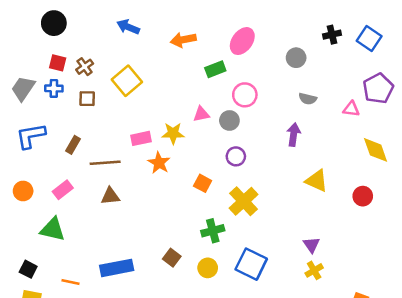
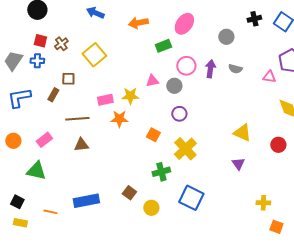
brown square: (87, 99) -> (68, 79), moved
purple arrow: (294, 135) -> (210, 69), moved
brown rectangle: (73, 145) -> (53, 95), moved
orange star: (159, 163) -> (119, 119), turned -30
purple triangle: (311, 245) -> (238, 164), moved
yellow circle: (208, 268) -> (151, 208), moved
yellow cross: (314, 270) -> (263, 203), moved, turned 32

